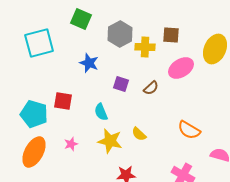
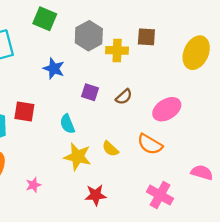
pink ellipse: (181, 68) -> (167, 109), moved
orange semicircle: (189, 130) -> (150, 144), moved
pink star: (71, 144) -> (33, 185), moved

